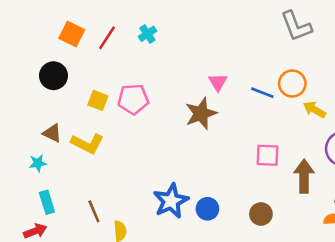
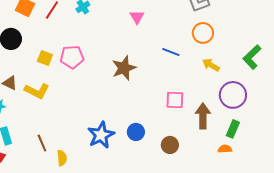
pink triangle: (218, 82) -> (137, 17), moved
orange circle: (292, 84) -> (203, 33), moved
blue circle: (207, 209) -> (136, 132), moved

